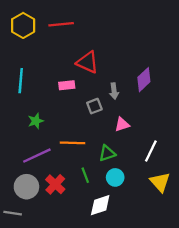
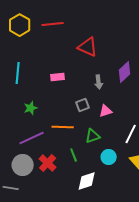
red triangle: (88, 62) -> (88, 47), moved
gray square: (94, 106) -> (83, 105), moved
cyan circle: (115, 177) -> (109, 157), moved

